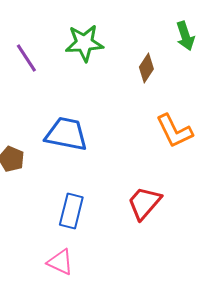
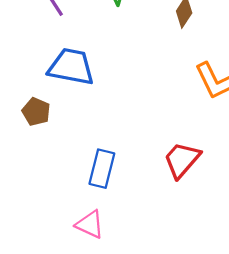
blue trapezoid: (66, 134) -> (71, 67), moved

